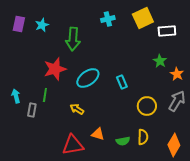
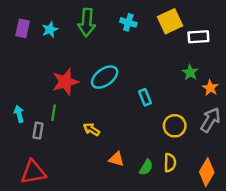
cyan cross: (108, 19) -> (128, 22), turned 32
green arrow: (73, 39) -> (87, 22), moved
cyan ellipse: (88, 78) -> (105, 77), moved
green semicircle: (123, 141) -> (146, 167), turned -48
red triangle: (73, 145) -> (33, 172), moved

